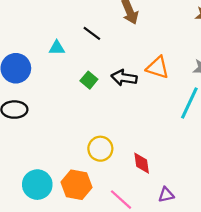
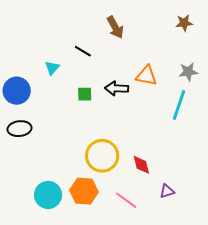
cyan triangle: (57, 48) -> (52, 68), turned -42
green square: (89, 80) -> (85, 94), turned -35
yellow circle: (100, 149) -> (102, 156), size x1.4

